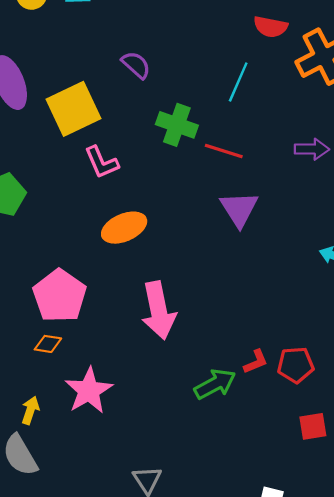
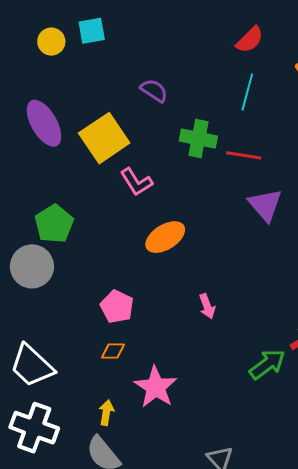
red semicircle: (270, 27) -> (250, 40), moved, turned -48
pink pentagon: (60, 296) -> (117, 307), size x0.7
pink arrow: (159, 310) -> (207, 306), size x0.5

